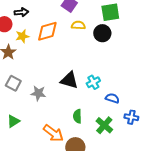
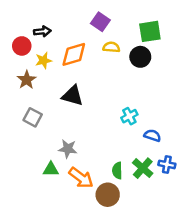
black triangle: (69, 80) -> (73, 96), moved
gray star: (38, 93) -> (68, 149), moved
green semicircle: (77, 116) -> (117, 171), moved
blue cross: (131, 117) -> (167, 164), moved
green triangle: (13, 121) -> (51, 169), moved, turned 32

